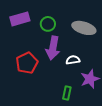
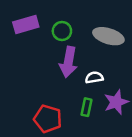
red pentagon: (27, 63) -> (48, 119), moved, turned -30
green rectangle: (67, 93) -> (87, 107), moved

